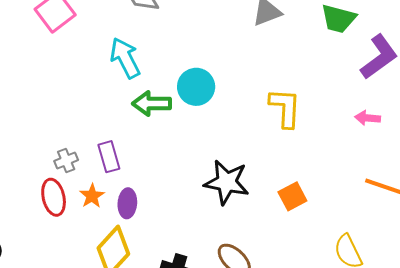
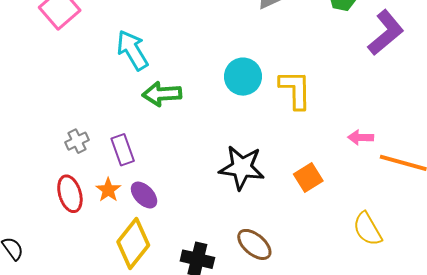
cyan circle: (196, 87) -> (243, 77), moved
pink arrow: (368, 118) -> (361, 137), moved
gray cross: (66, 161) -> (77, 141), moved
purple ellipse: (127, 203) -> (144, 195), turned -44

